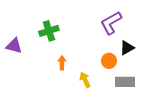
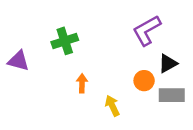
gray rectangle: (125, 82) -> (172, 95), moved

